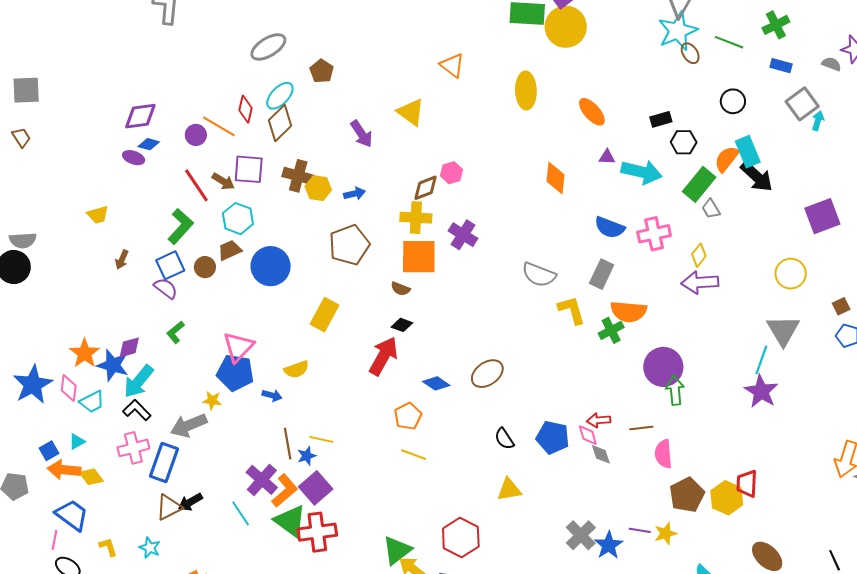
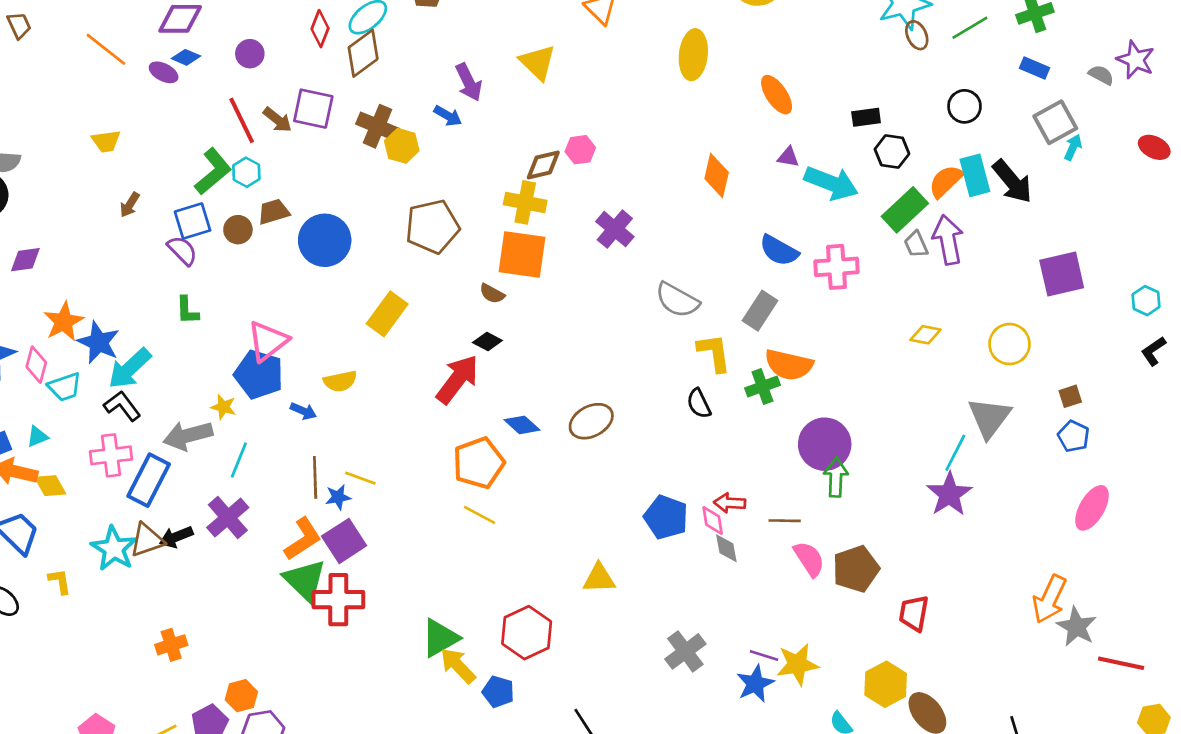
green line: (729, 42) -> (970, 28), turned -60
orange line: (219, 126) -> (106, 49), moved
black arrow: (757, 177) -> (1012, 182), moved
blue arrow: (355, 194) -> (448, 116), moved, turned 35
cyan hexagon: (238, 219) -> (246, 172), moved, size x0.7
purple cross: (463, 235) -> (615, 229), moved
yellow diamond: (699, 255) -> (925, 335), moved, turned 55
purple arrow: (700, 282) -> (948, 240), moved, turned 75
green L-shape: (175, 332) -> (187, 310), turned -60
purple diamond: (129, 347) -> (25, 260), moved
orange pentagon: (408, 416) -> (479, 463), size x1.4
black semicircle: (504, 439) -> (699, 404), moved
pink semicircle: (663, 454) -> (809, 559), turned 144
purple cross: (262, 480) -> (228, 517), moved
brown pentagon: (687, 495) -> (856, 569), moved
yellow hexagon: (727, 498) -> (886, 684), moved
cyan line: (241, 514) -> (239, 460), moved, turned 48
yellow star: (666, 533) -> (797, 664), size x1.4
blue star: (609, 545) -> (755, 684), moved
cyan star: (150, 548) -> (114, 549), moved, size x1.6

